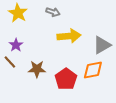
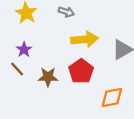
orange diamond: (93, 70) -> (112, 98), moved
red pentagon: (66, 79) -> (81, 71), moved

